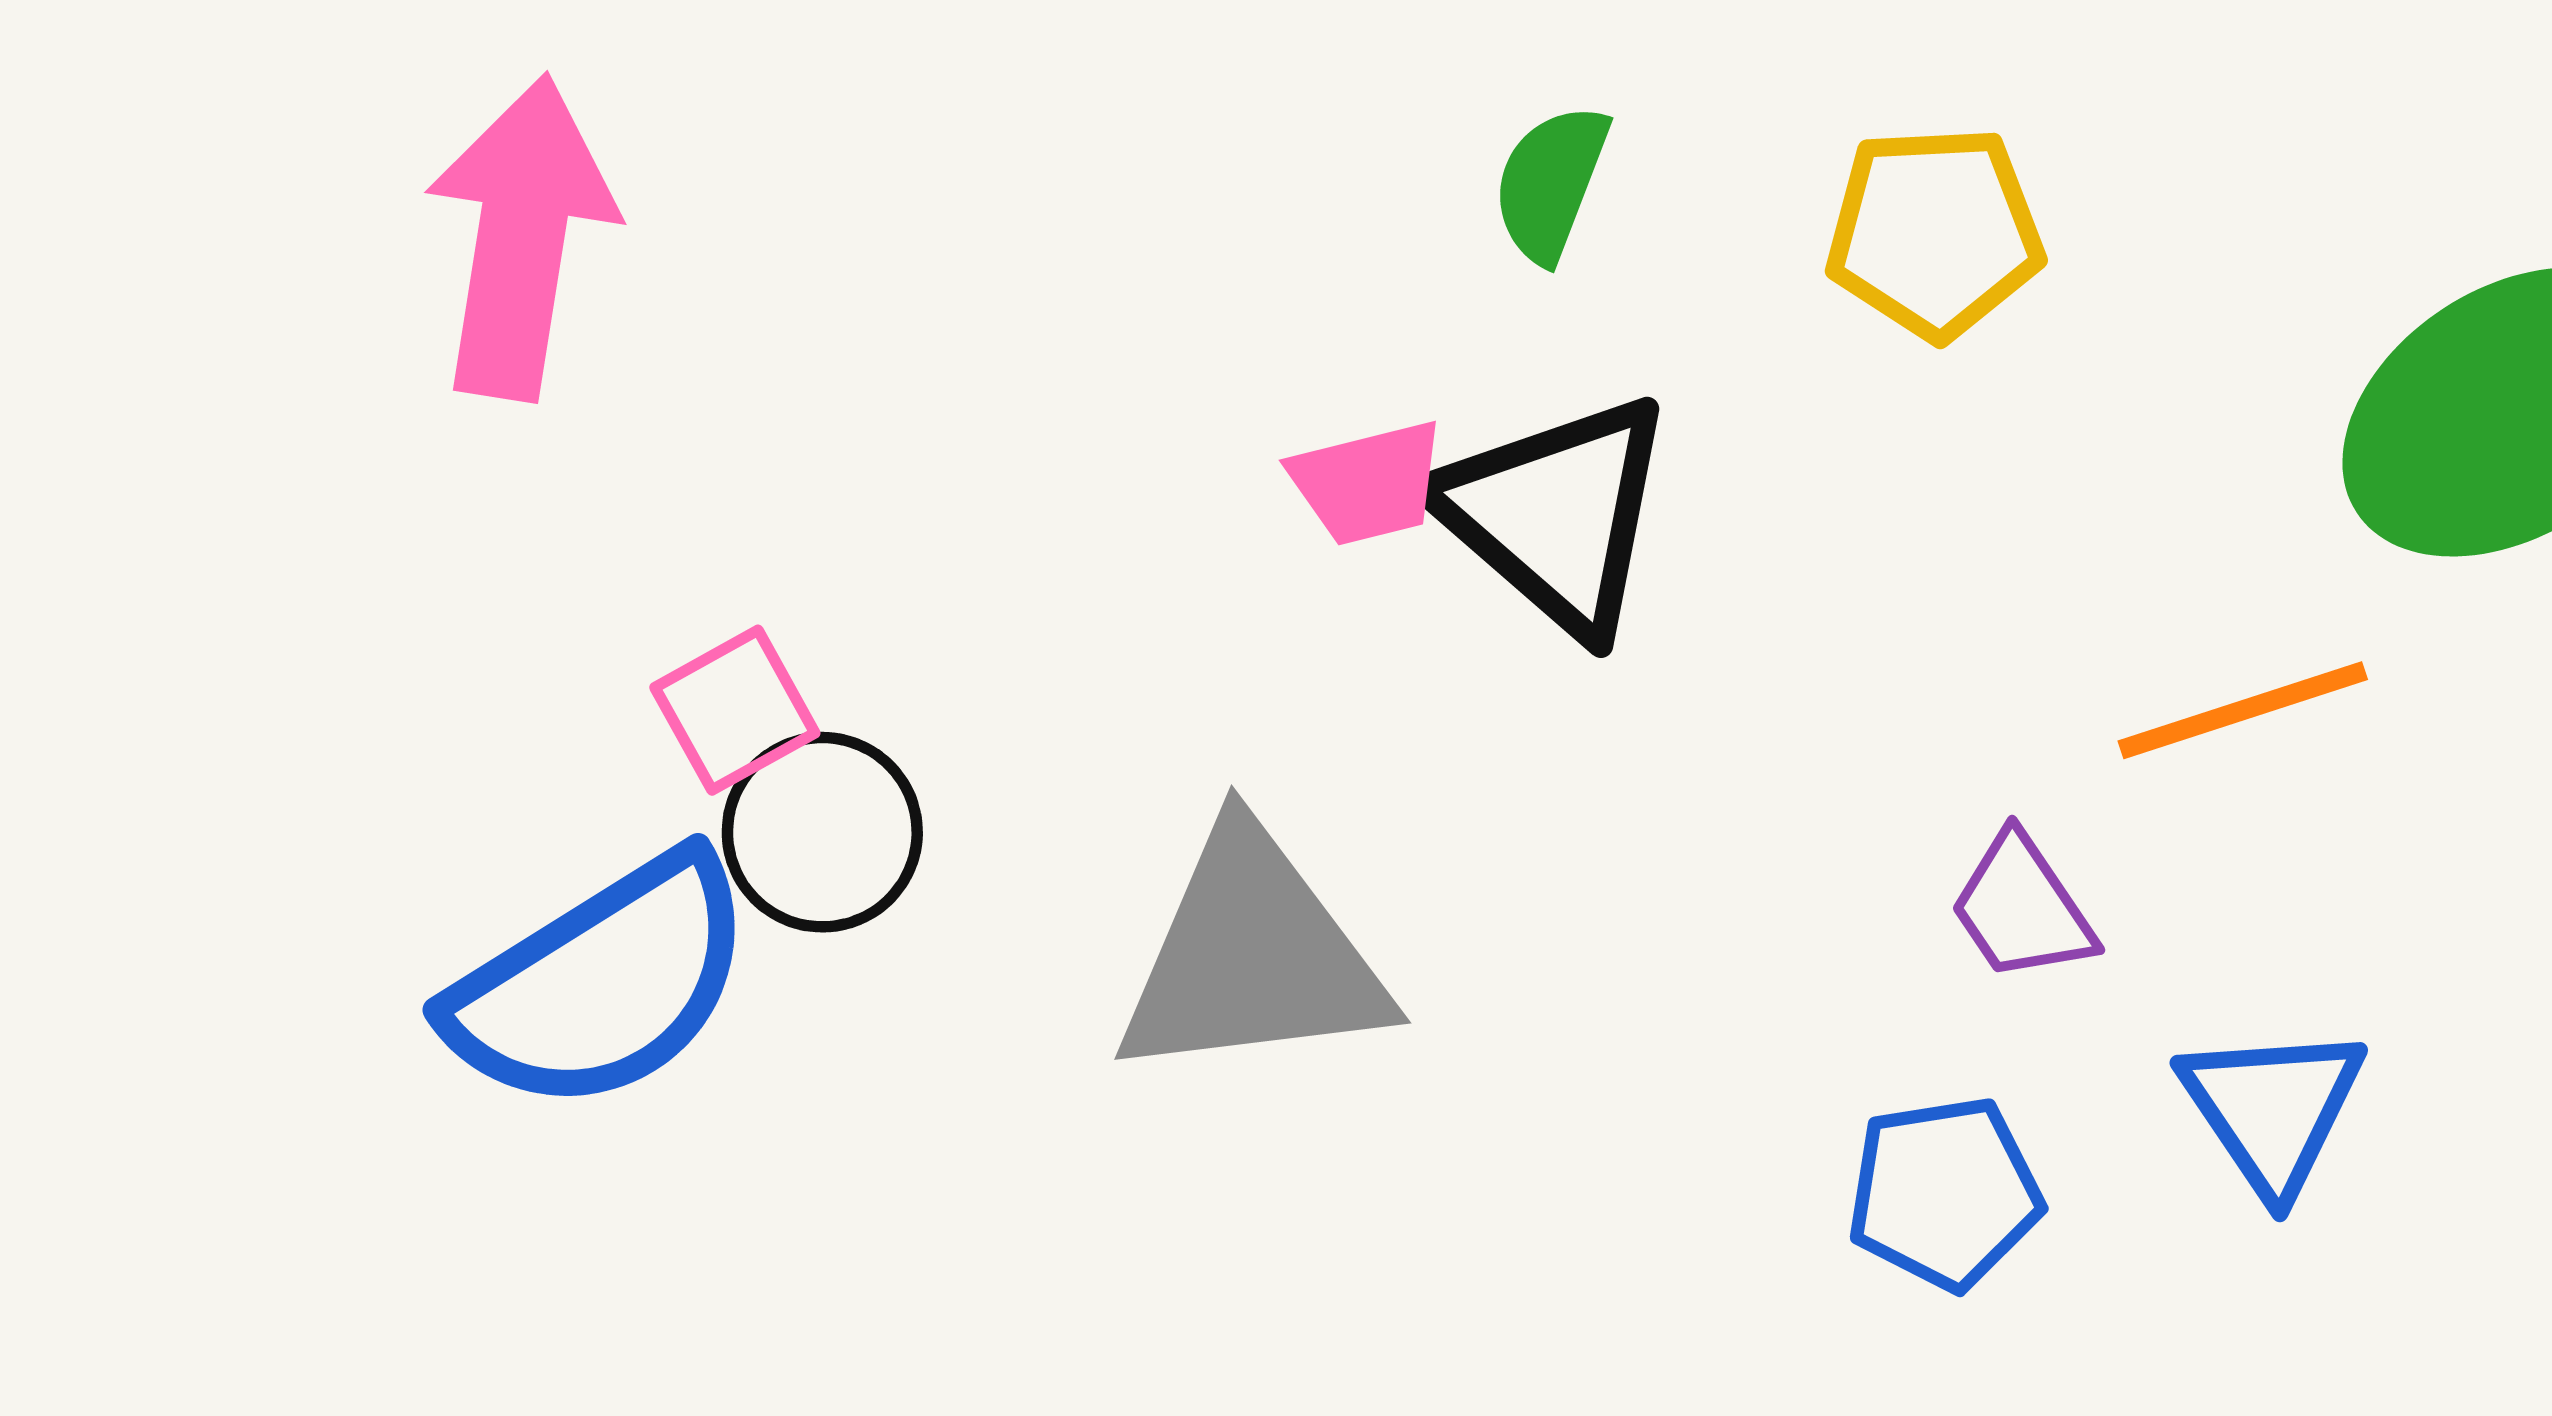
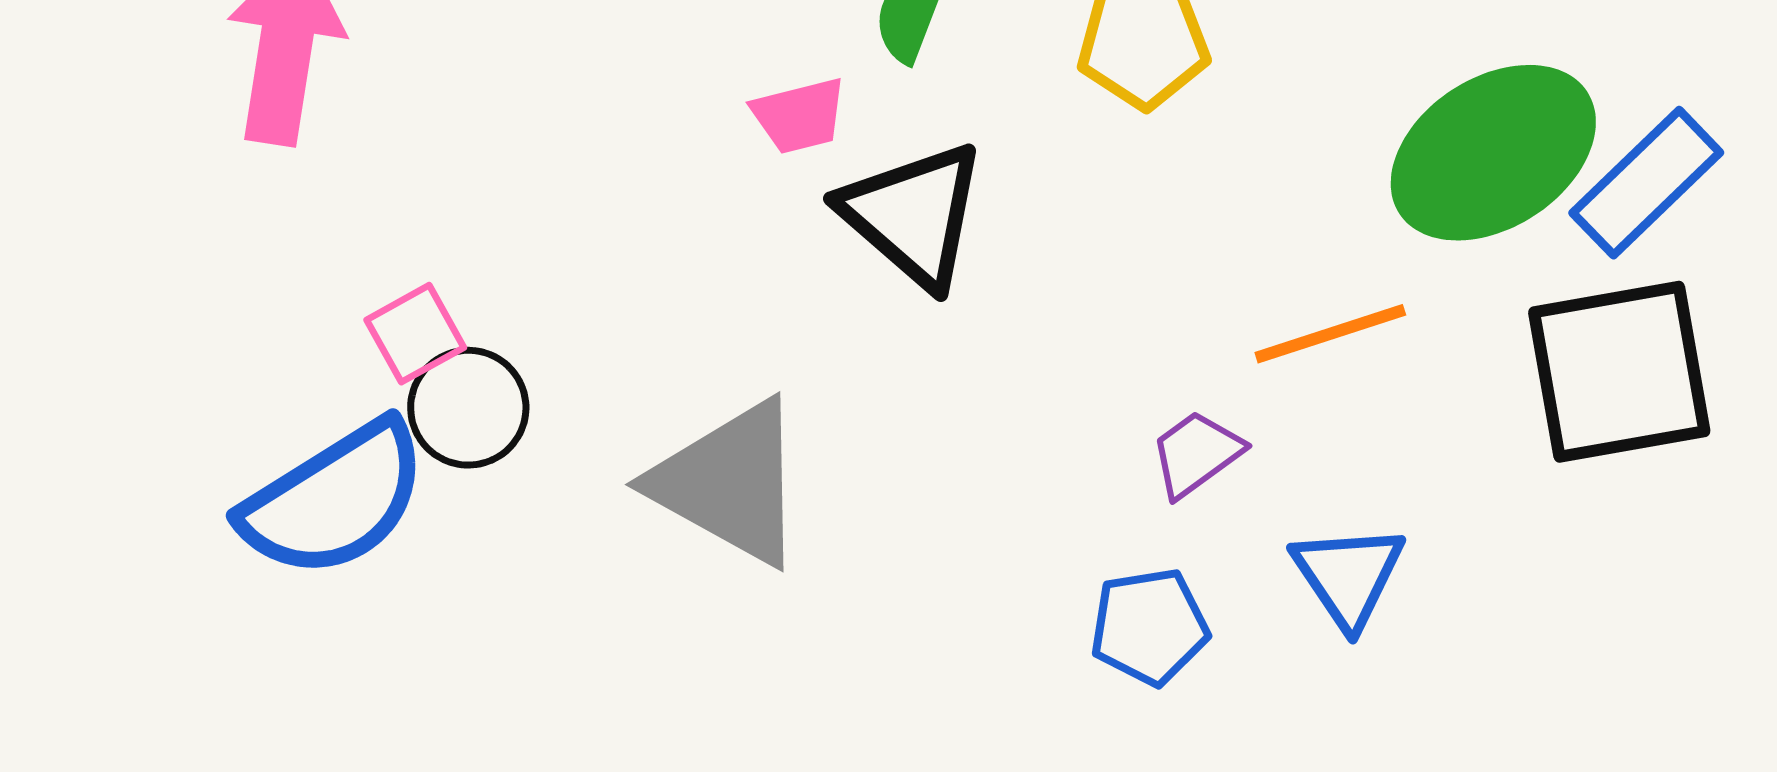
pink trapezoid: (1368, 483) -> (799, 116), moved
purple trapezoid: (2022, 908) -> (1196, 454), turned 88
gray triangle: (1252, 956) -> (729, 483), turned 36

